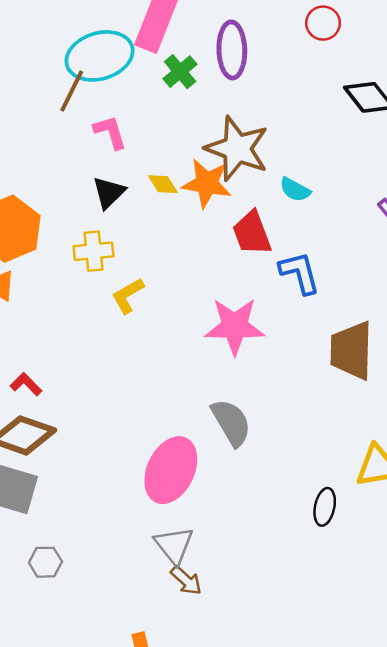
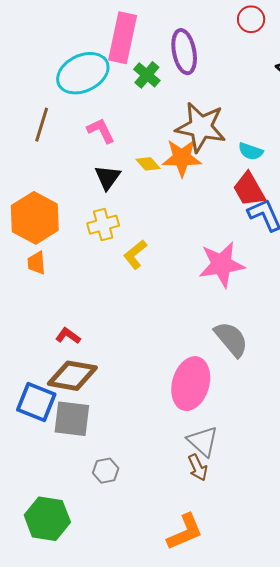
brown line: (72, 91) -> (42, 125), moved
red trapezoid: (252, 233) -> (249, 189), moved
brown arrow: (186, 580) -> (198, 467), moved, turned 32

